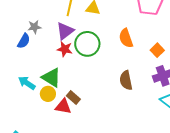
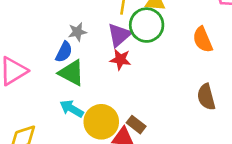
green circle: (87, 44) -> (147, 25), moved
green triangle: (51, 77) -> (71, 73), moved
yellow circle: (48, 94) -> (101, 122), size x1.6

